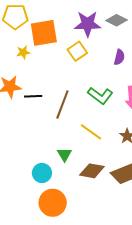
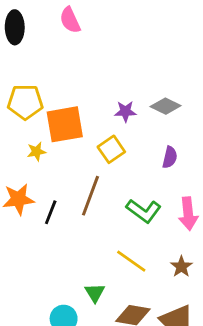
purple star: (88, 24) -> (125, 111), size x0.6
black line: (33, 96) -> (51, 212), turned -66
brown line: (62, 104) -> (90, 196), moved

